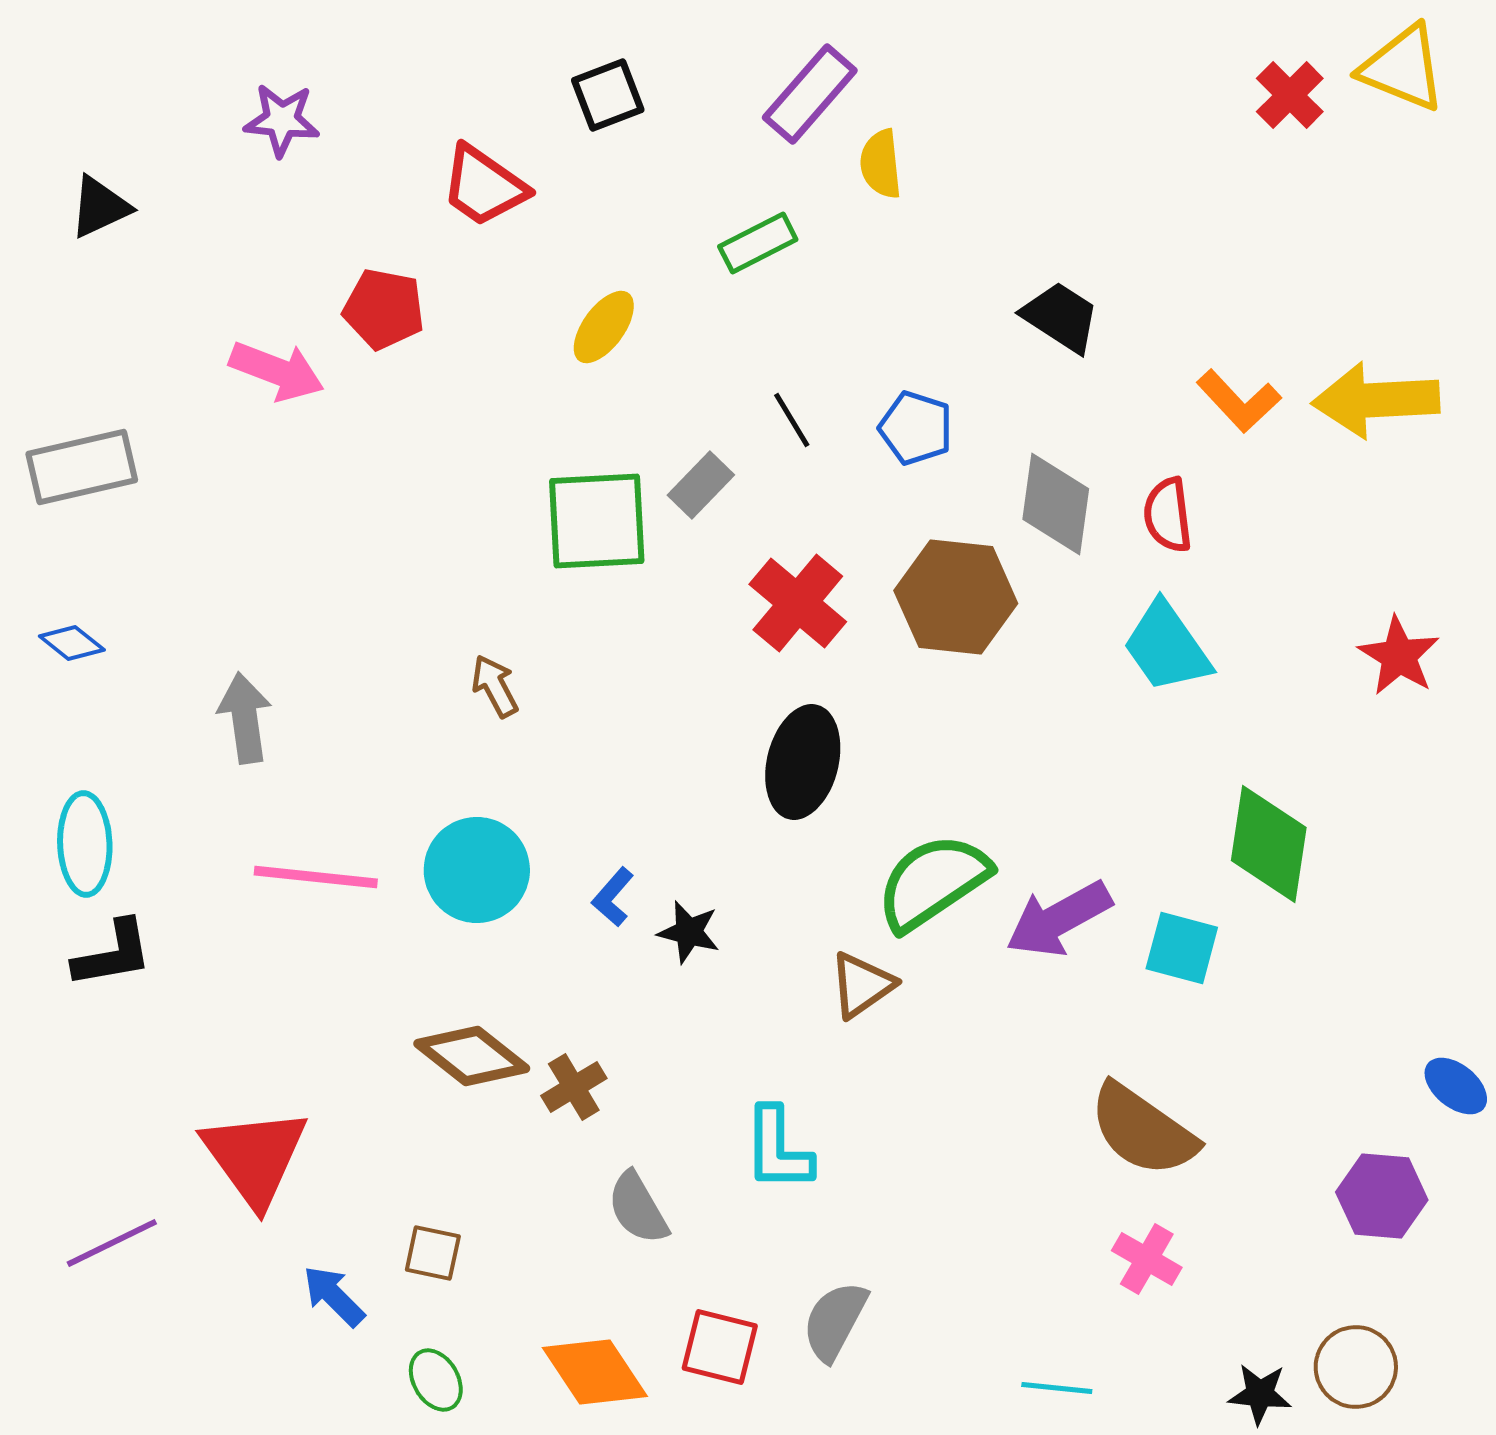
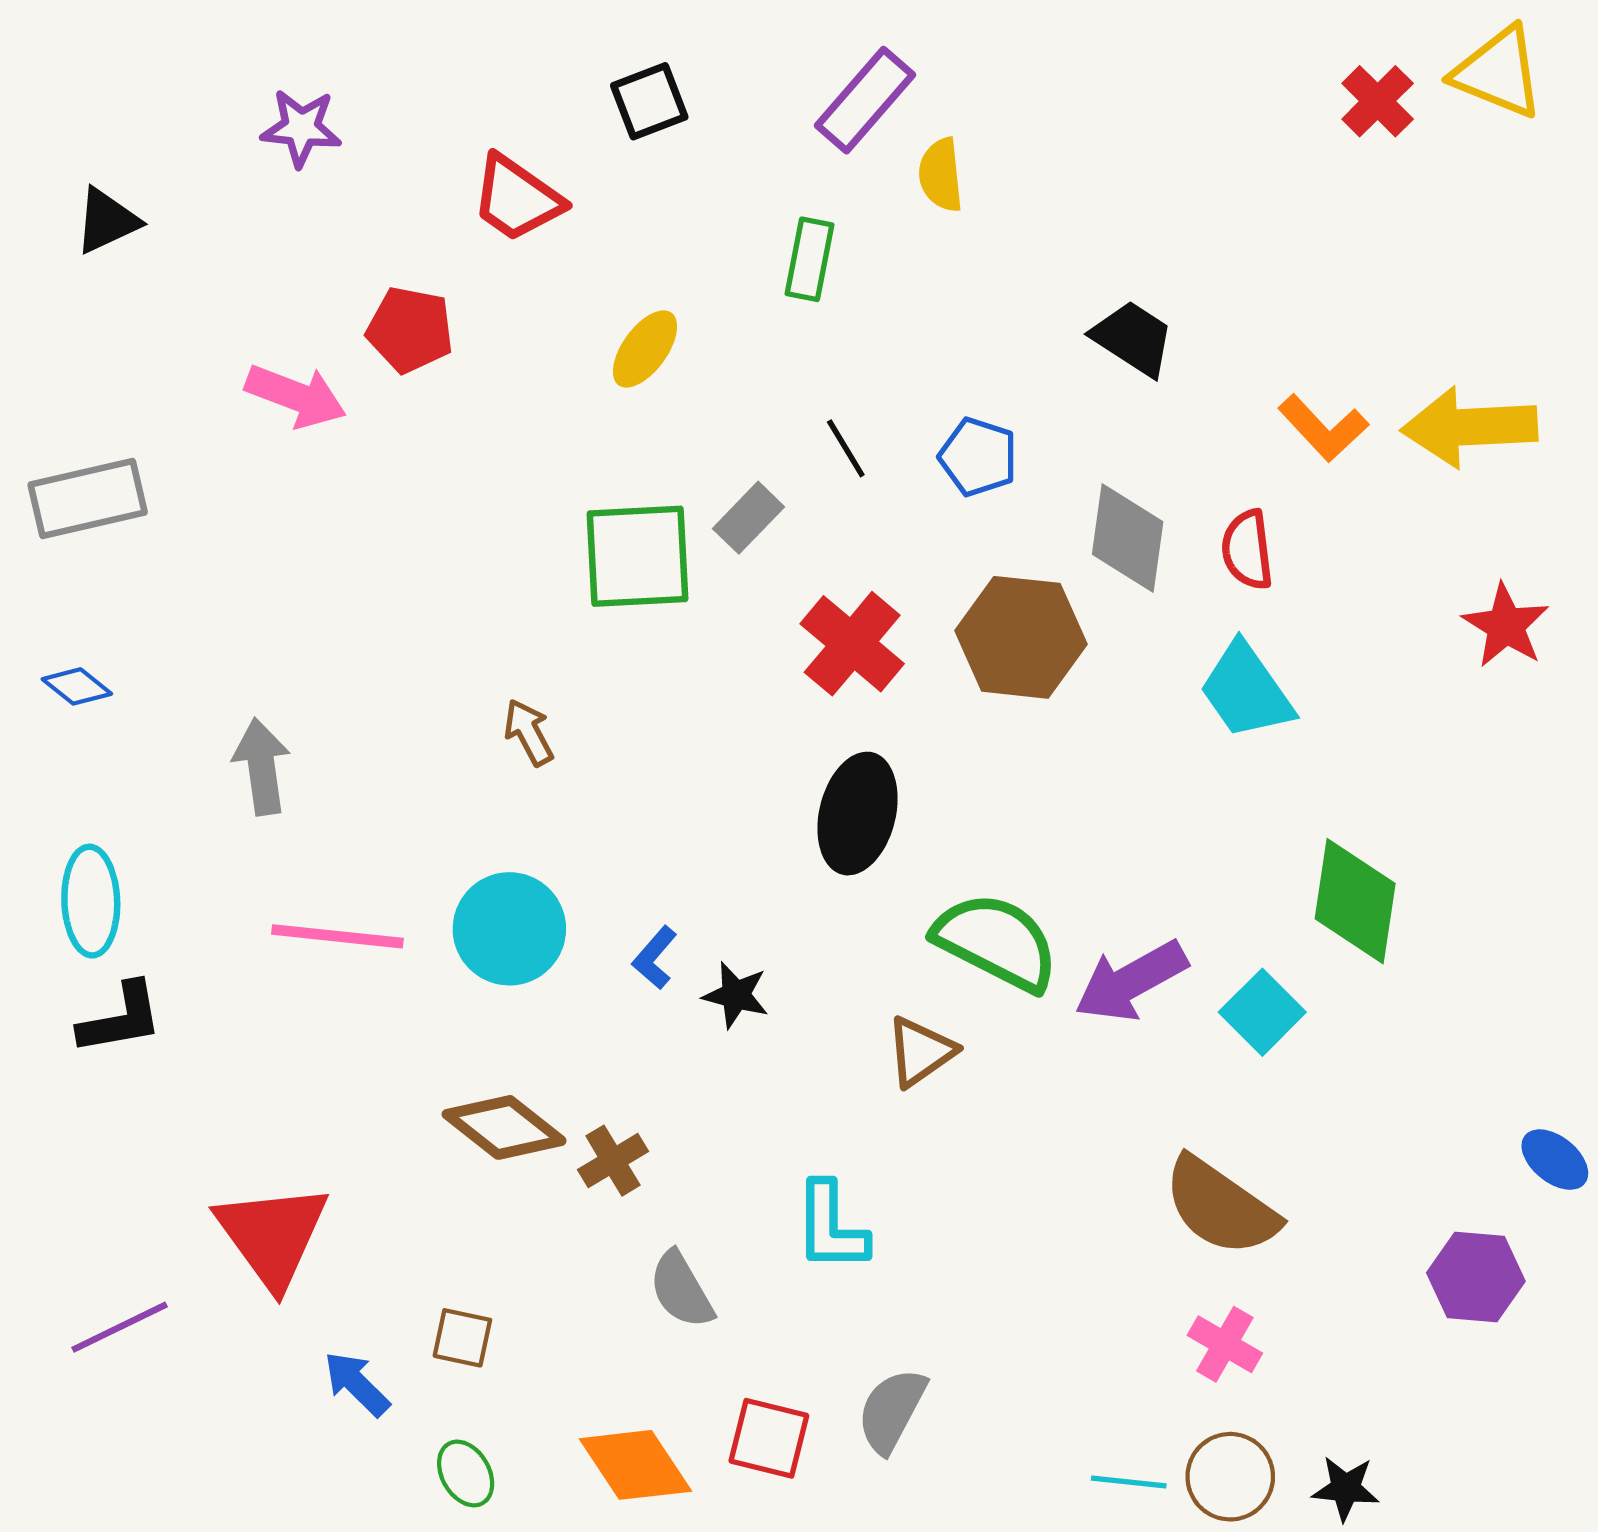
green rectangle: (758, 243) -> (809, 259), turned -52
red star: (1399, 656) -> (1506, 626), moved
green semicircle: (933, 882) -> (996, 942), turned 61
cyan square: (1182, 948) -> (1262, 1012), turned 30
brown circle: (1356, 1367) -> (1230, 1477), moved

